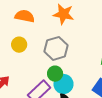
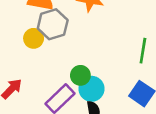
gray hexagon: (56, 48) -> (53, 24), moved

